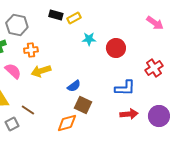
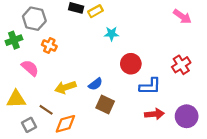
red circle: (116, 48) -> (131, 64), moved
orange cross: (31, 50) -> (49, 45), turned 32
yellow arrow: (41, 71) -> (65, 87), moved
orange diamond: (67, 123) -> (65, 124), moved

